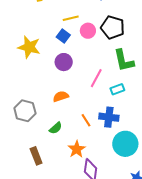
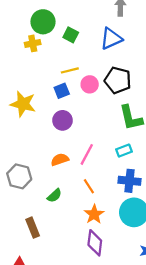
blue square: (63, 36) -> (62, 91), turned 32
pink line: (96, 78) -> (87, 154), moved
blue cross: (109, 117) -> (129, 181), moved
orange star: (77, 149) -> (94, 214), moved

